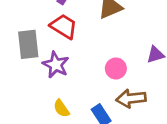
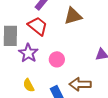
pink circle: (116, 68) -> (57, 59), moved

